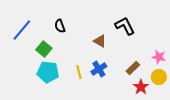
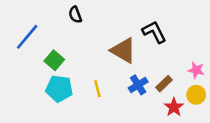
black semicircle: (60, 26) -> (75, 15), moved
brown triangle: (100, 41) -> (123, 50), size x1.6
blue cross: (99, 69) -> (138, 85), moved

